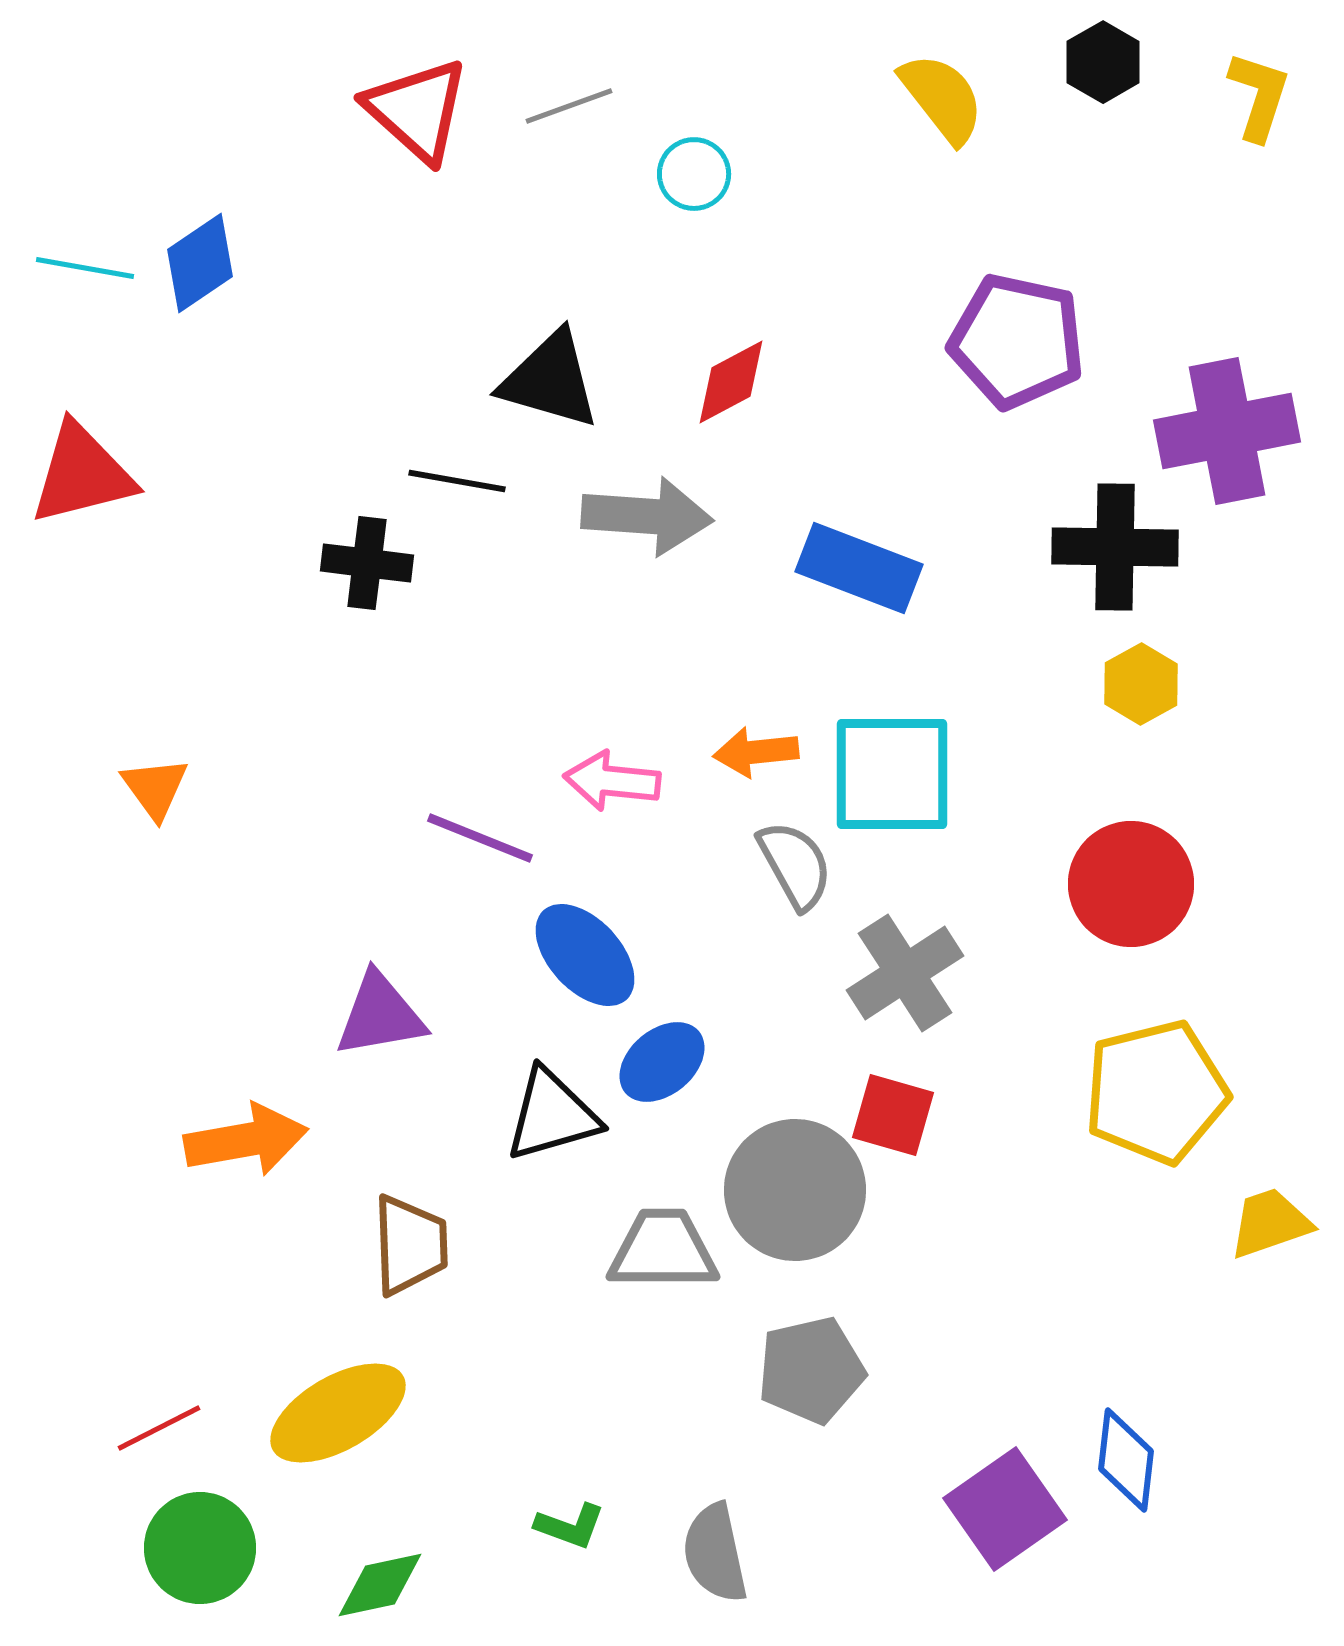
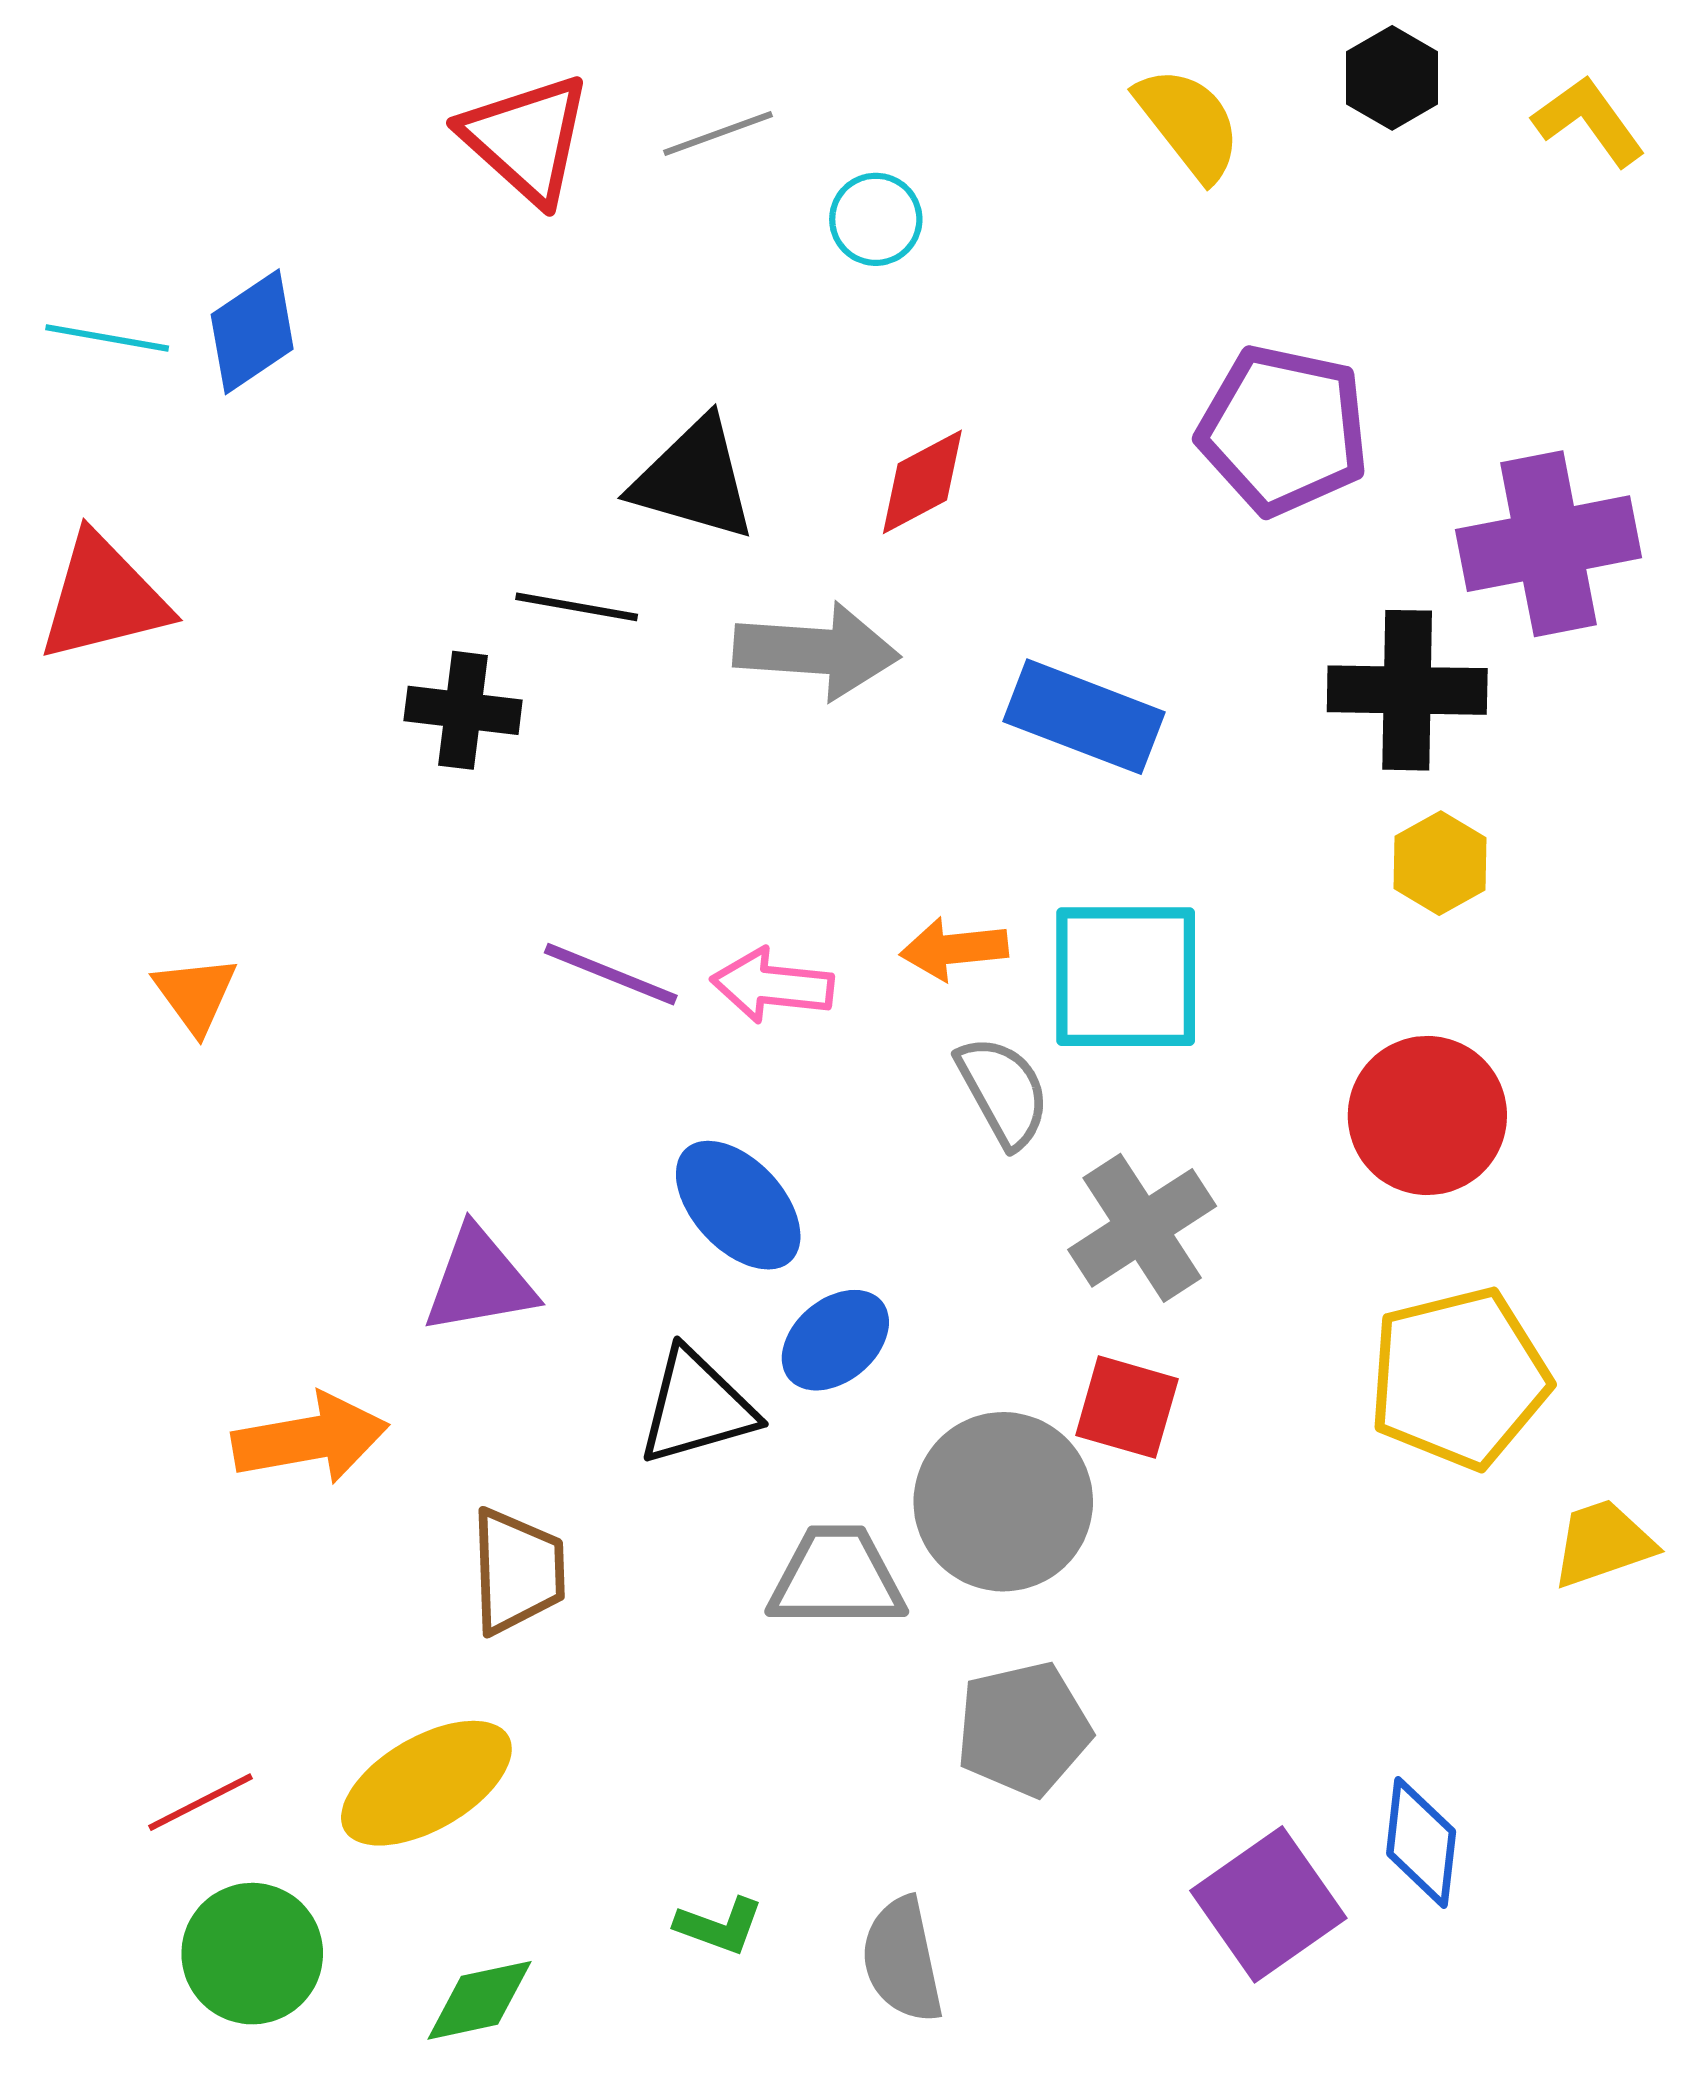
yellow L-shape: (1259, 96) -> (1589, 121), turned -54
purple line: (480, 838) -> (611, 974), moved

